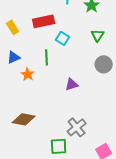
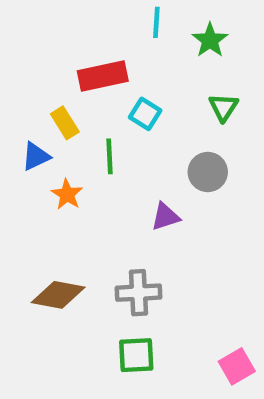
yellow rectangle: (13, 27) -> (65, 123), moved
gray circle: (104, 64) -> (208, 172), moved
gray cross: (77, 127) -> (139, 293), moved, turned 36

